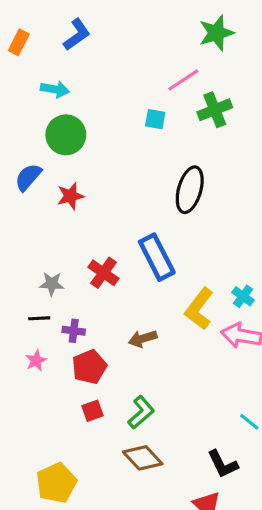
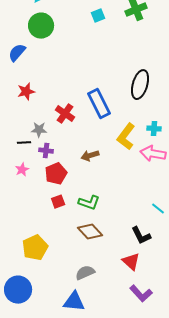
cyan square: (155, 119) -> (98, 16), turned -32
black ellipse: (190, 190) -> (140, 85), moved
red star: (71, 196) -> (26, 92), moved
gray star: (52, 284) -> (39, 130), moved
cyan cross: (243, 296) -> (154, 129), turned -32
green L-shape: (141, 412) -> (89, 203), turned 60

